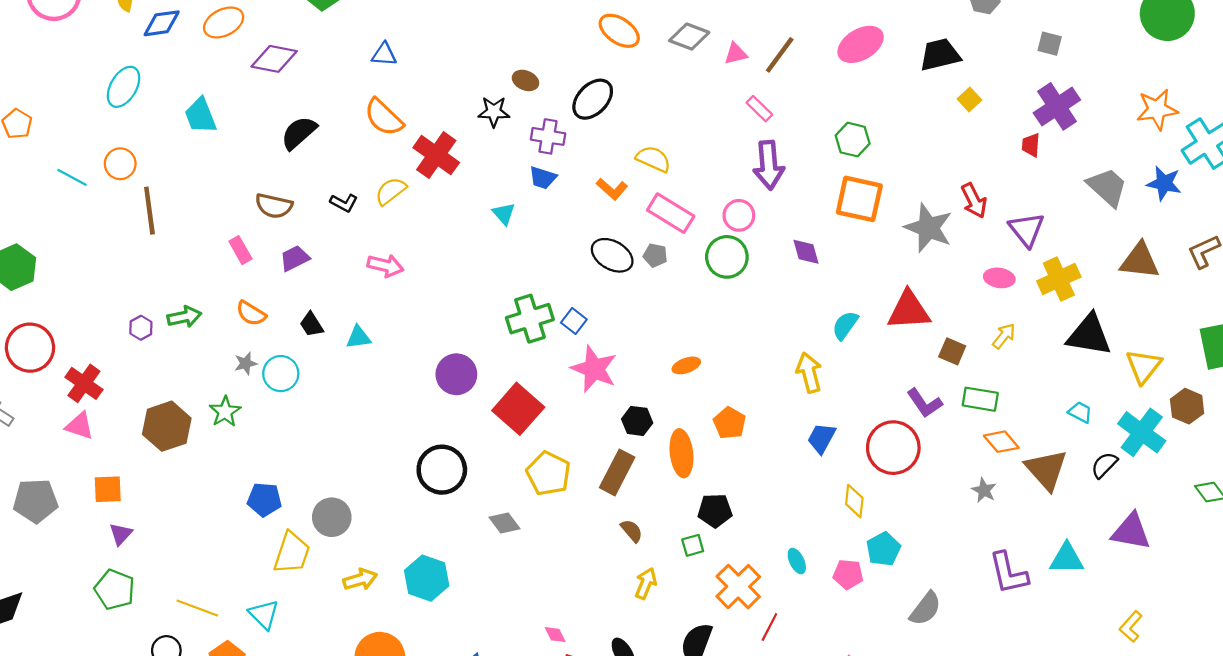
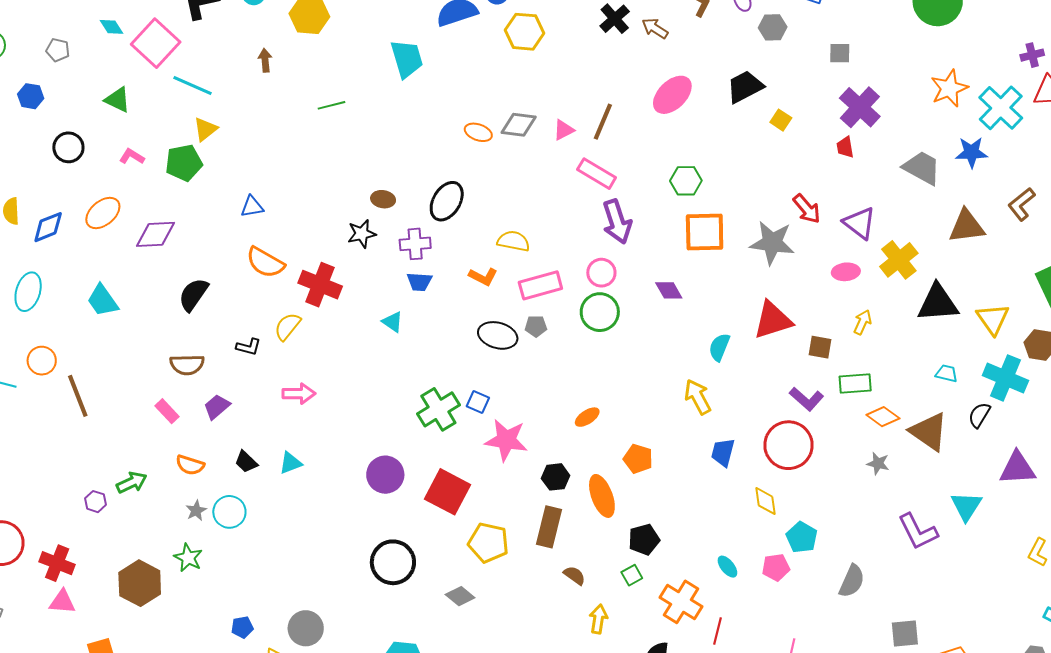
orange ellipse: (619, 31) -> (478, 132), moved, size x0.7
pink rectangle: (759, 109) -> (597, 174), size x1.5
pink rectangle: (671, 213) -> (540, 285), turned -33
blue pentagon: (264, 500) -> (242, 627), size x0.7
cyan triangle: (1067, 559) -> (966, 506), turned -44

